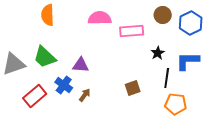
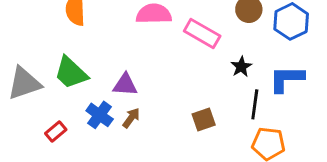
pink rectangle: (132, 31) -> (202, 33), turned 35
brown arrow: (85, 95) -> (131, 118), moved
red rectangle: (35, 96) -> (56, 132), size x0.6

